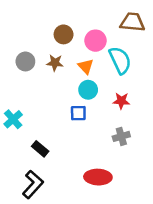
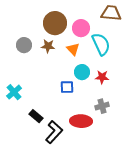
brown circle: (64, 34) -> (55, 23), size x1.5
cyan circle: (88, 90) -> (82, 72), moved
red ellipse: (98, 177) -> (81, 121), moved
black L-shape: (33, 184) -> (54, 132), moved

